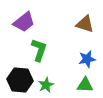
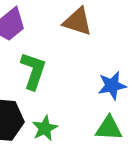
brown triangle: (85, 24) -> (78, 22), moved

